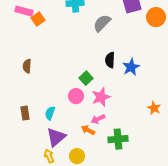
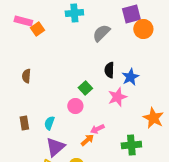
orange circle: (156, 17) -> (143, 29), moved
pink star: (101, 97) -> (117, 97), moved
orange star: (154, 108) -> (153, 118), size x1.5
orange arrow: (88, 130) -> (87, 140), turned 112
green cross: (118, 139) -> (131, 145), moved

